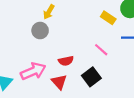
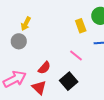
yellow rectangle: (108, 18) -> (81, 26), turned 40
red semicircle: (66, 61) -> (44, 68), turned -32

